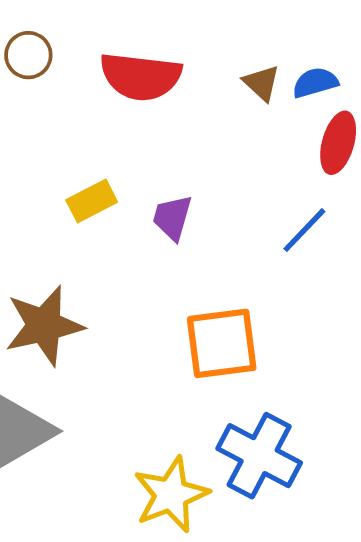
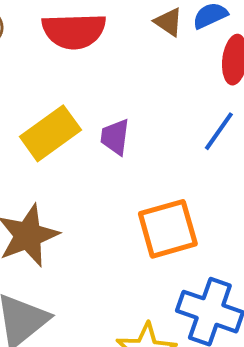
yellow rectangle: (92, 201) -> (50, 133), size x1.5

